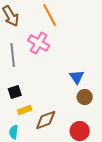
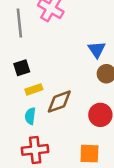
cyan semicircle: (14, 132) -> (30, 116), moved

